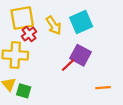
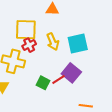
green square: (24, 91) -> (43, 83), moved

